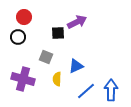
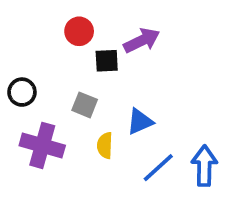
red circle: (24, 17) -> (79, 31), moved
black circle: (18, 37) -> (22, 92), moved

